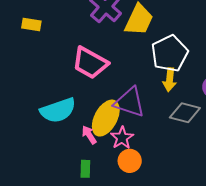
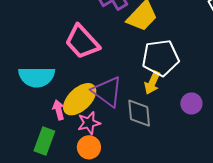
gray diamond: (185, 113) -> (139, 113), moved, turned 52
green rectangle: (85, 169) -> (44, 141), size x1.5

